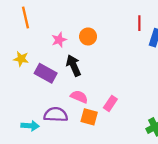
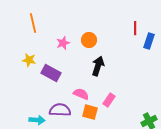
black arrow: (74, 65) -> (98, 66), moved, turned 42

